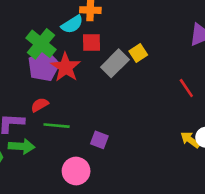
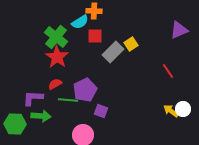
purple pentagon: (44, 66) -> (85, 90), moved
red star: (66, 67) -> (57, 57), moved

